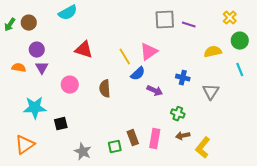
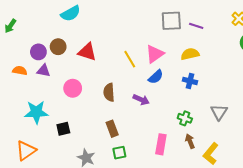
brown circle: (29, 23) -> (58, 47), moved
yellow semicircle: (213, 52) -> (190, 54), moved
purple triangle: (42, 68) -> (44, 71), turned -48
blue semicircle: (138, 74) -> (156, 77), moved
purple arrow: (155, 91) -> (141, 100), moved
gray triangle: (211, 92) -> (219, 112), moved
brown arrow: (183, 136) -> (190, 141), turned 80
brown rectangle: (133, 138) -> (112, 129), moved

